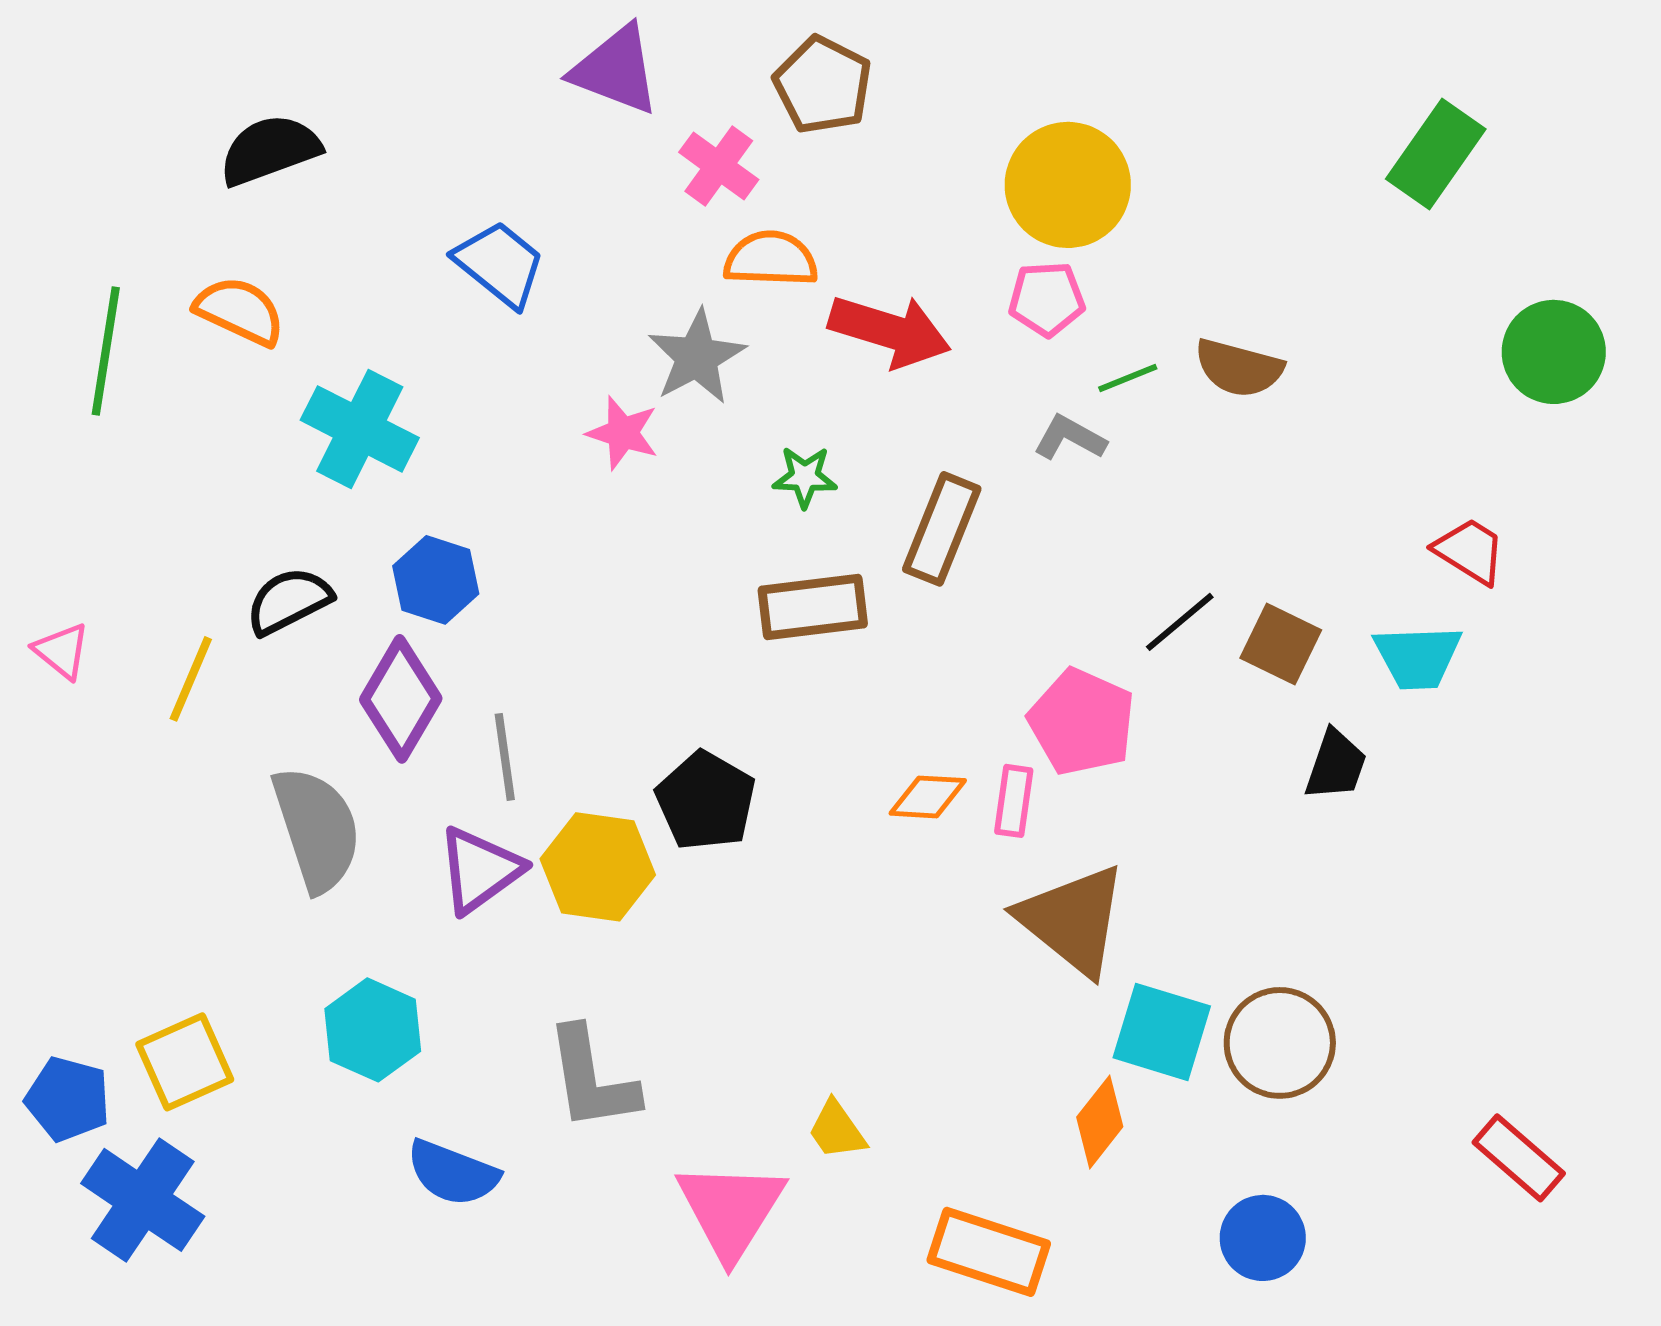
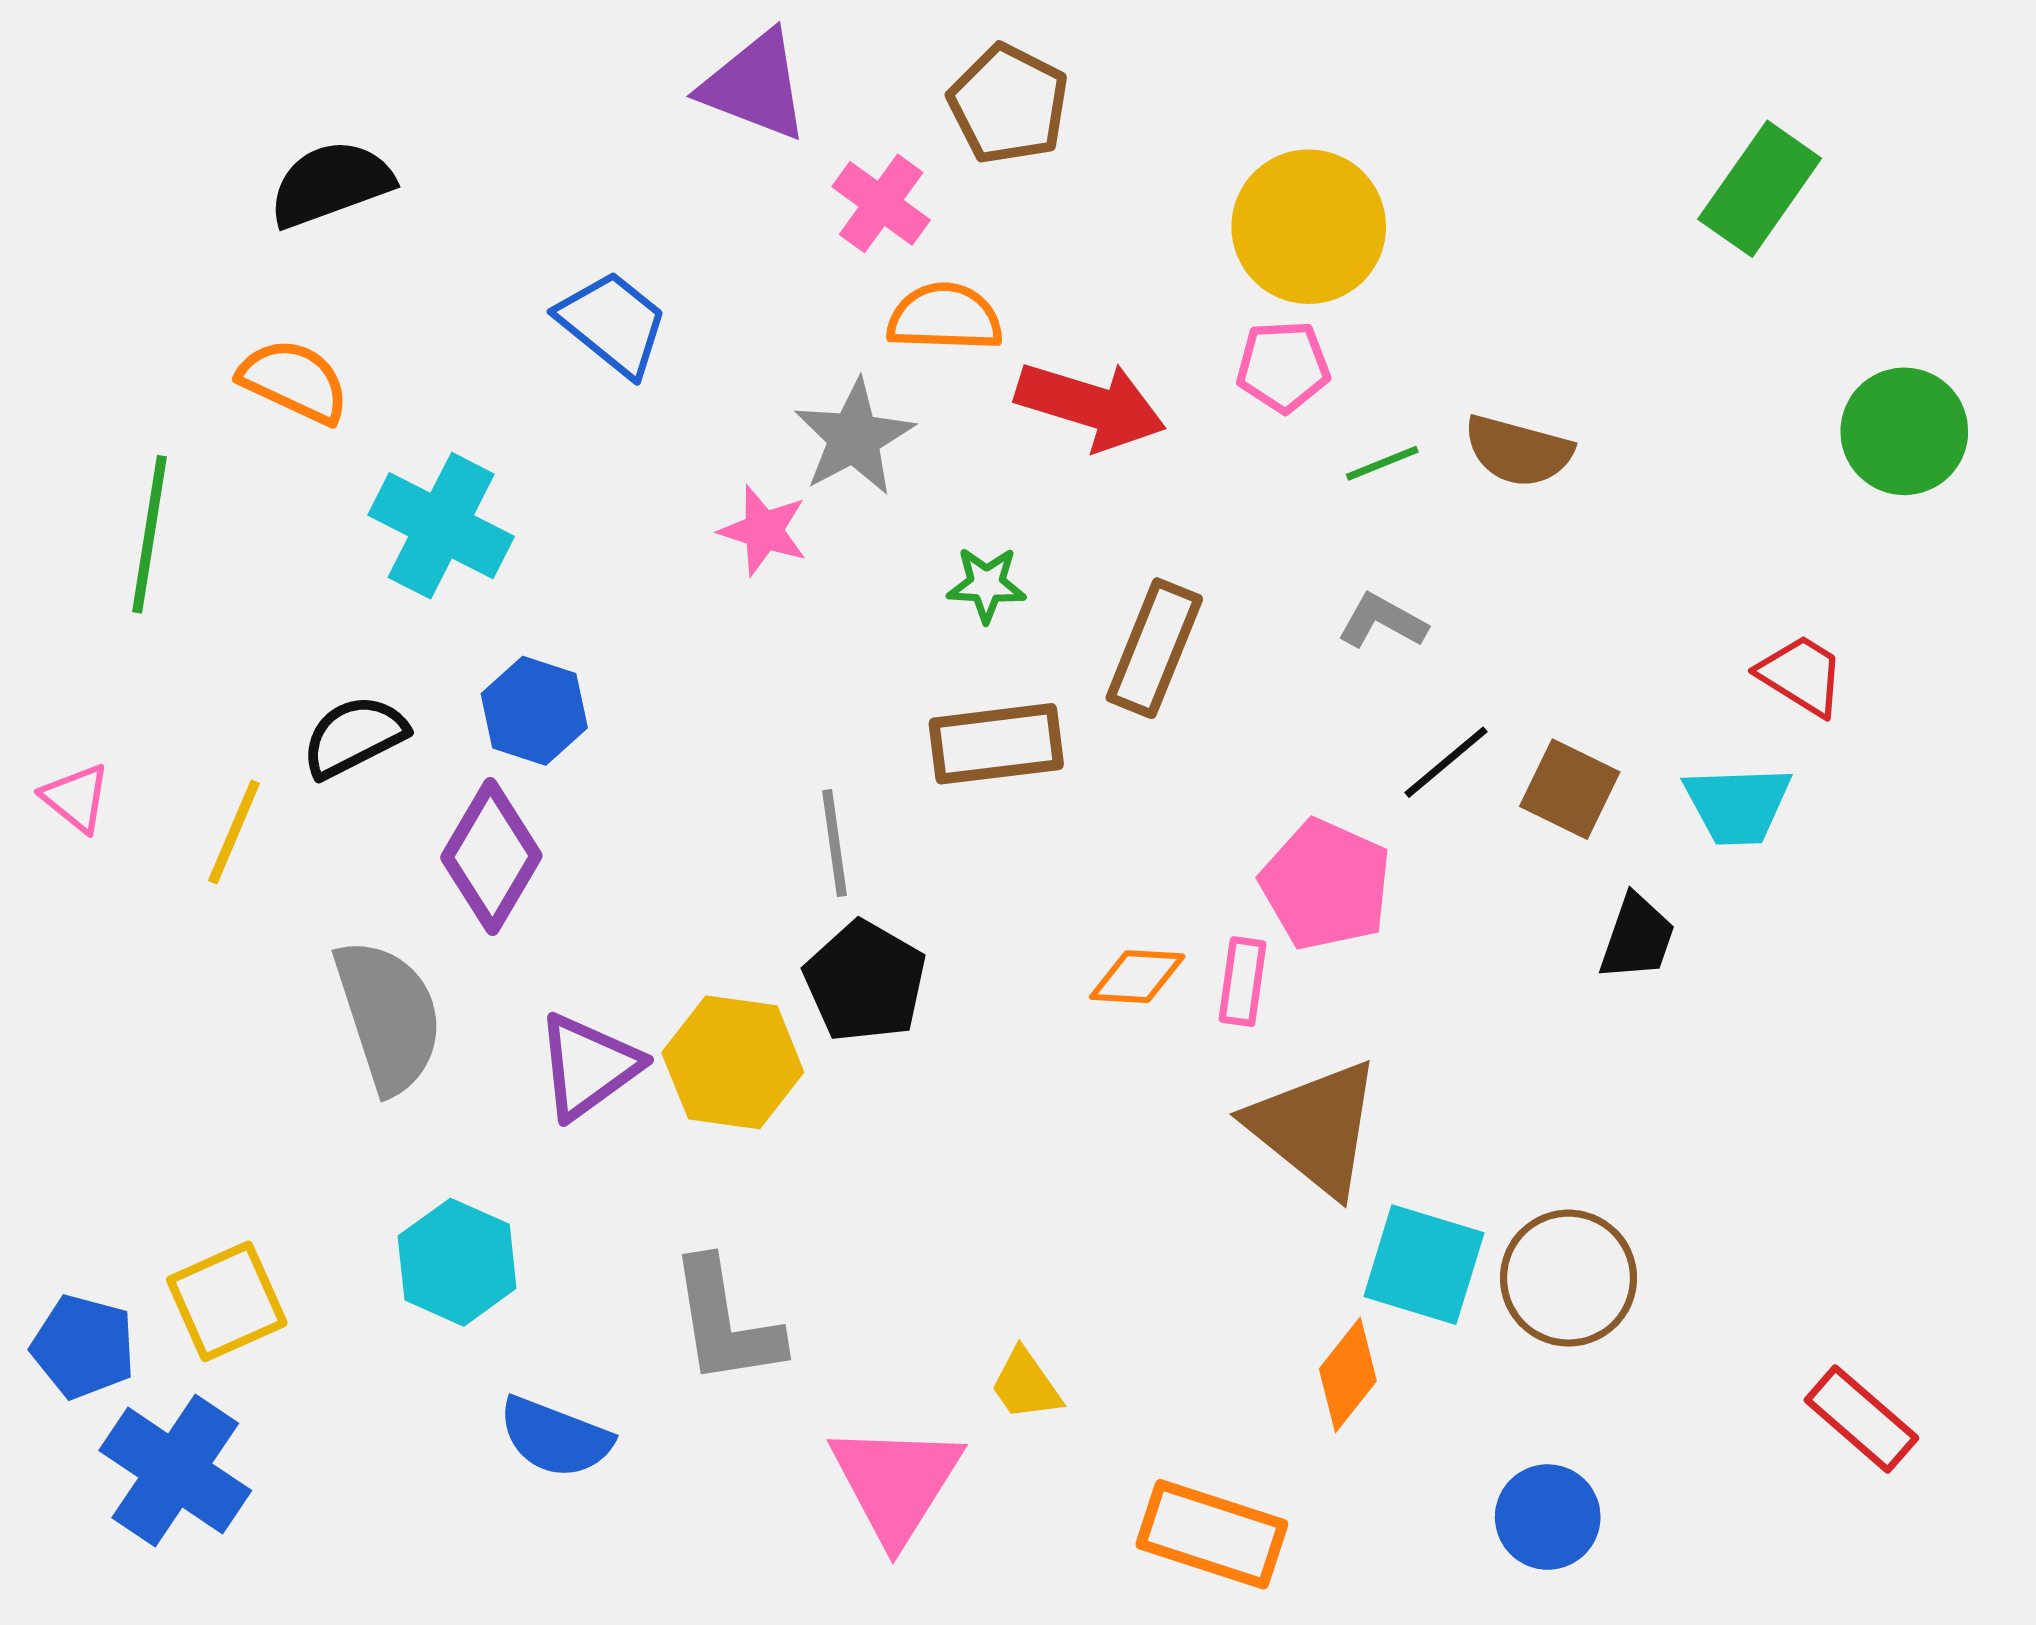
green line: (106, 351) -> (149, 534), moved
gray L-shape: (1070, 438) -> (1382, 621), moved
gray line: (505, 757) -> (834, 843), moved

